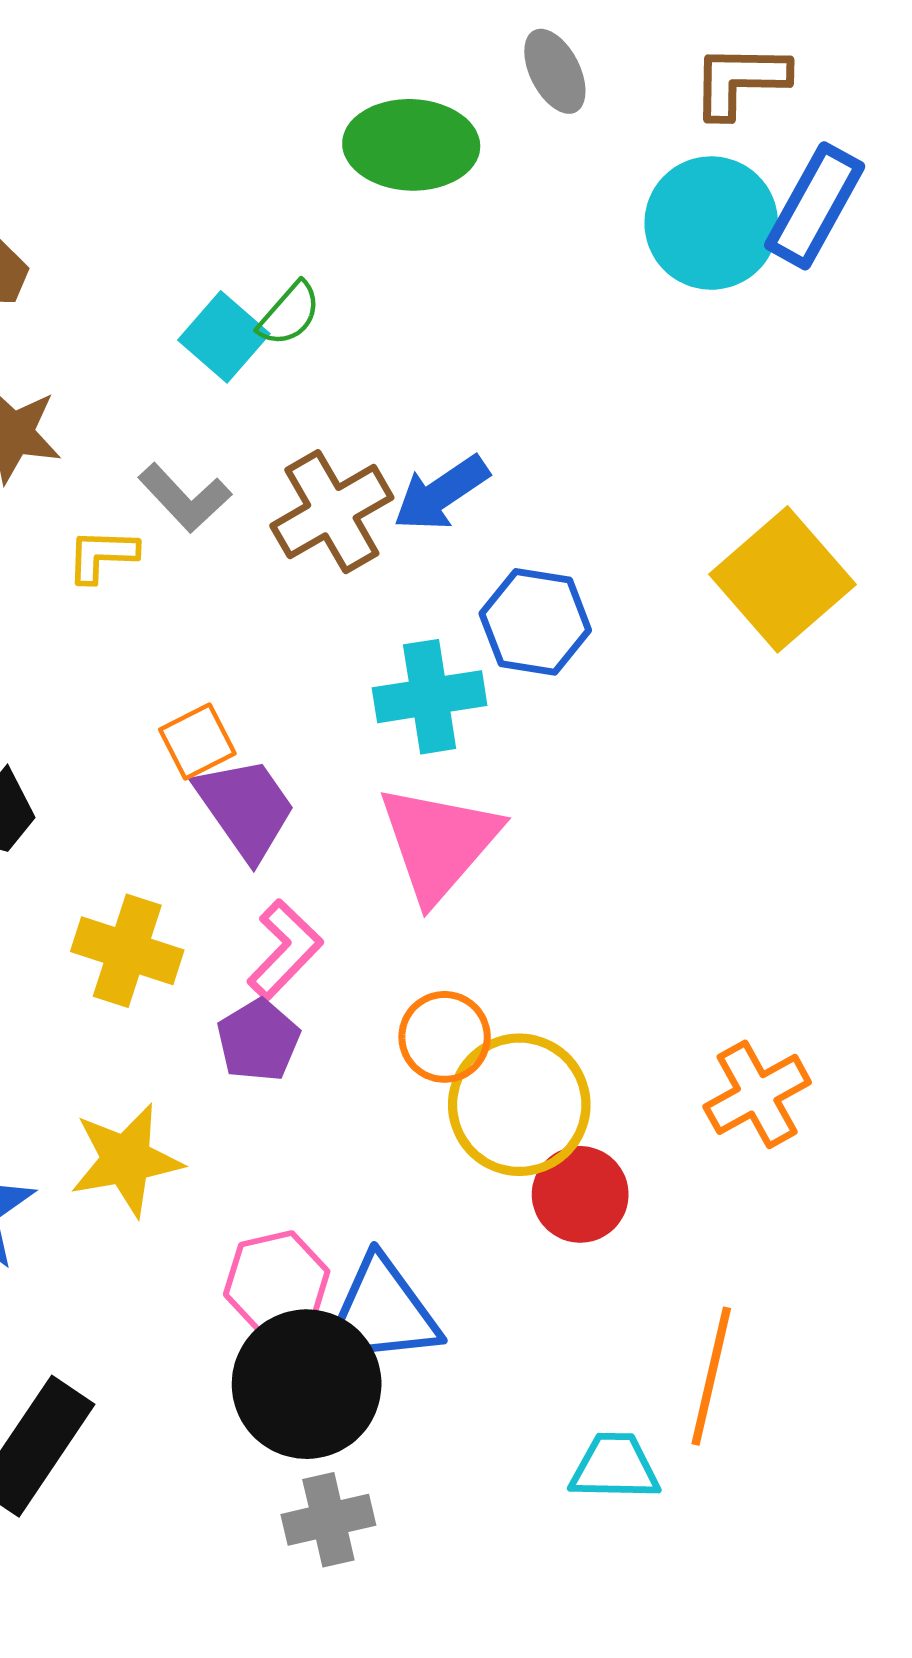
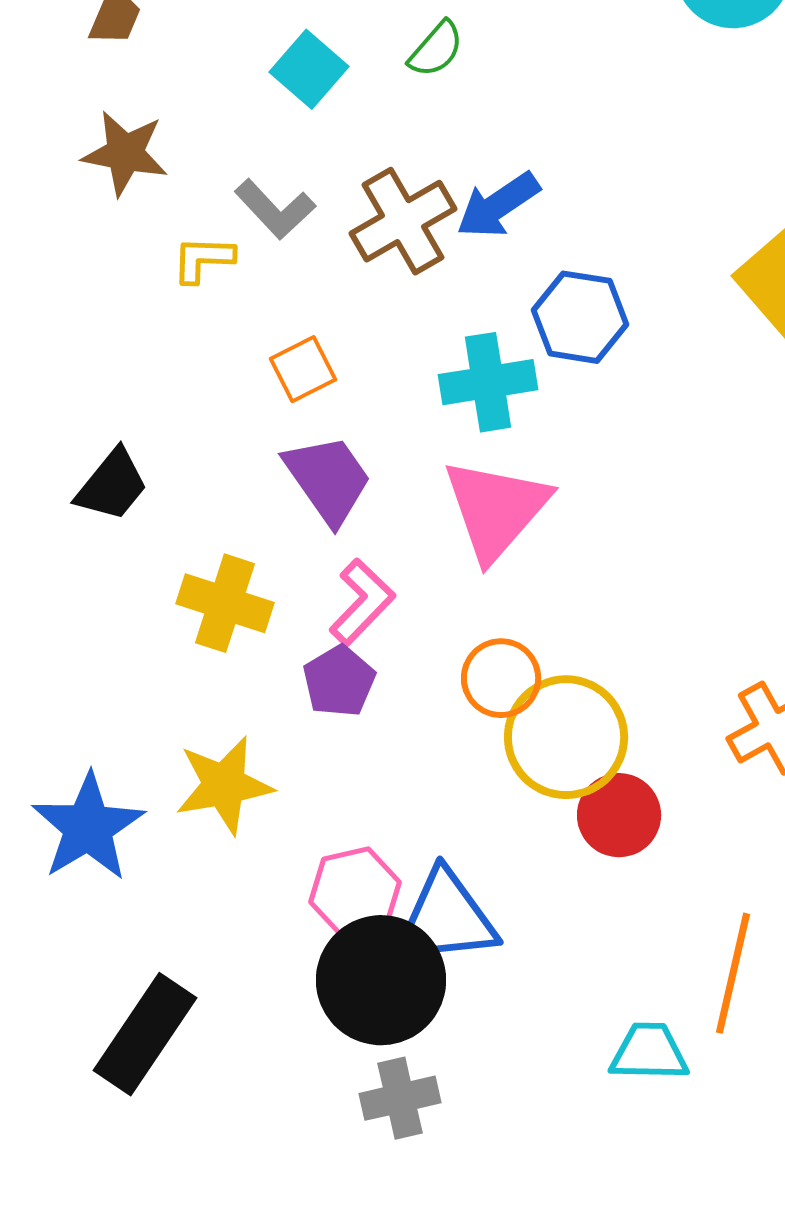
green semicircle: (289, 314) -> (436, 49), moved
orange square: (197, 741) -> (303, 369), moved

